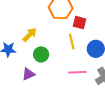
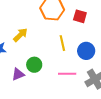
red square: (80, 23) -> (80, 16), moved
green circle: (41, 54) -> (34, 65), moved

